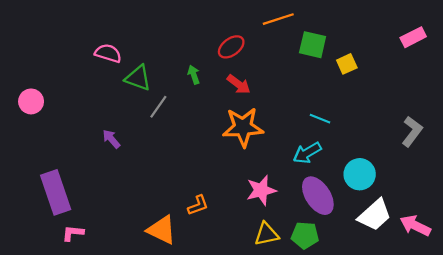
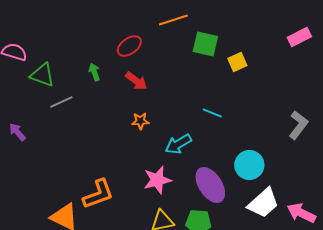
gray line: (158, 107) -> (61, 102), turned 30
orange star: (243, 127) -> (140, 121), size x0.5
cyan arrow: (307, 153) -> (178, 144), moved
orange L-shape: (198, 205) -> (98, 194), size x1.6

